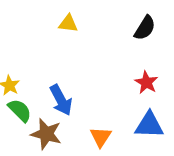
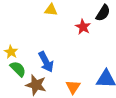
red star: (146, 82) -> (83, 27), moved

